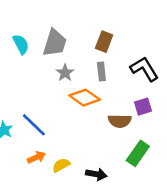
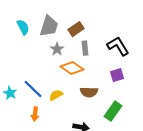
brown rectangle: (104, 42) -> (76, 29), moved, turned 35
brown semicircle: (120, 121) -> (89, 92), moved
orange arrow: (36, 157) -> (35, 114), turned 120
yellow semicircle: (61, 165) -> (56, 95), moved

